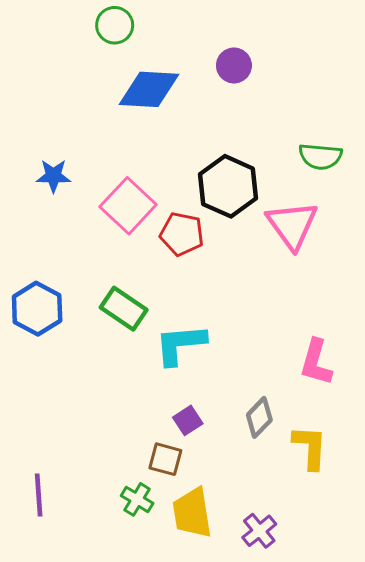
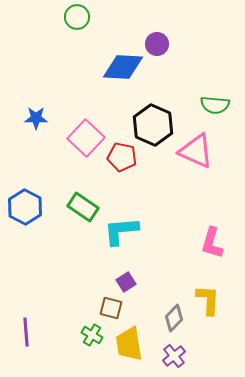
blue diamond: (149, 89) -> (123, 67), moved
pink triangle: (292, 225) -> (196, 151), turned -30
gray diamond: (259, 417) -> (174, 318), moved

